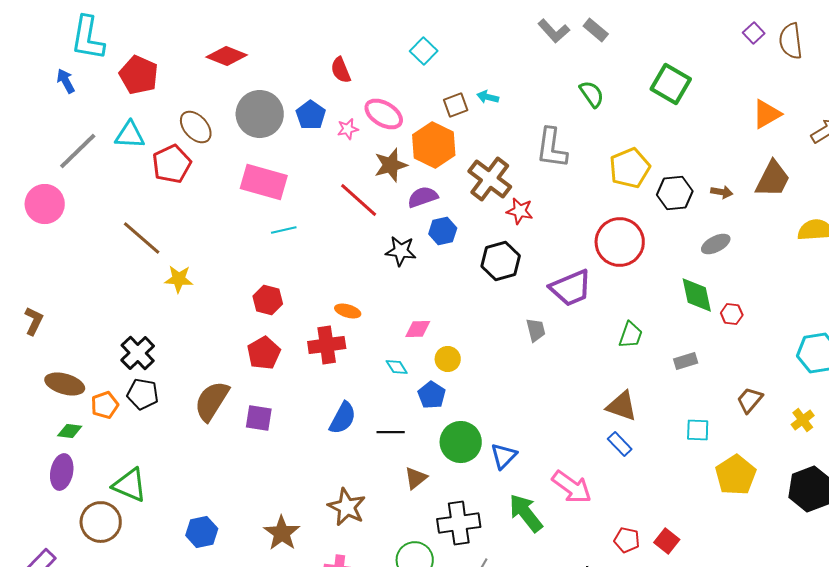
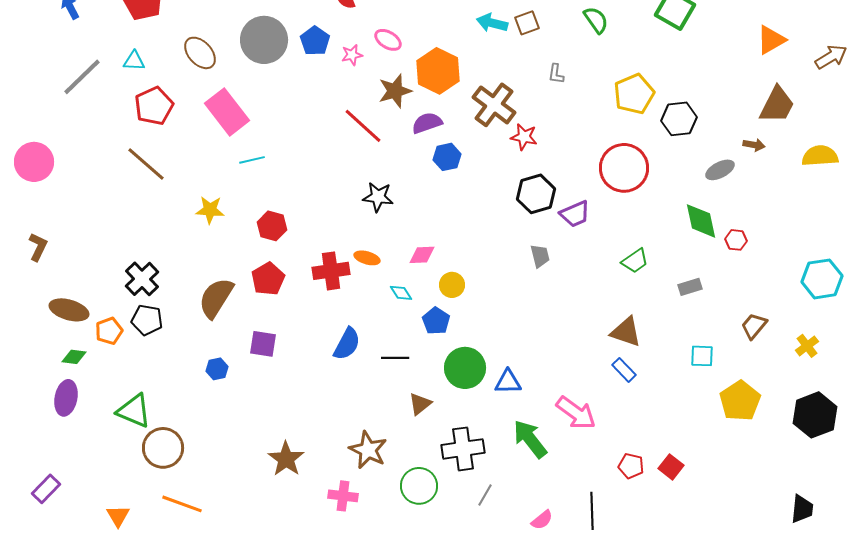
cyan arrow: (488, 97) -> (492, 23), size x1.4
brown square: (456, 105) -> (527, 23), moved
pink ellipse: (384, 114) -> (388, 40), size x0.7
cyan triangle: (130, 135) -> (134, 61), size x0.7
gray L-shape: (552, 148) -> (556, 74), size x0.5
red pentagon: (172, 164) -> (154, 106), moved
pink rectangle: (264, 182) -> (227, 112), moved, turned 36
brown arrow: (722, 192) -> (754, 145), moved
pink circle: (45, 204) -> (34, 162), moved
cyan line: (284, 230) -> (252, 160), moved
black star: (401, 251) -> (378, 197), moved
black hexagon: (501, 261) -> (536, 194), moved
yellow star: (179, 279) -> (210, 210), moved
purple trapezoid: (571, 288) -> (575, 214), size x0.7
orange ellipse: (348, 311) -> (367, 258), moved
green trapezoid: (631, 335) -> (635, 261), turned 36
brown semicircle: (212, 401) -> (216, 298), moved
blue triangle: (504, 456) -> (508, 382), turned 44
brown star: (347, 507) -> (368, 450), moved
brown circle: (101, 522) -> (163, 448), moved
blue hexagon: (202, 532) -> (217, 369), moved, size x0.7

